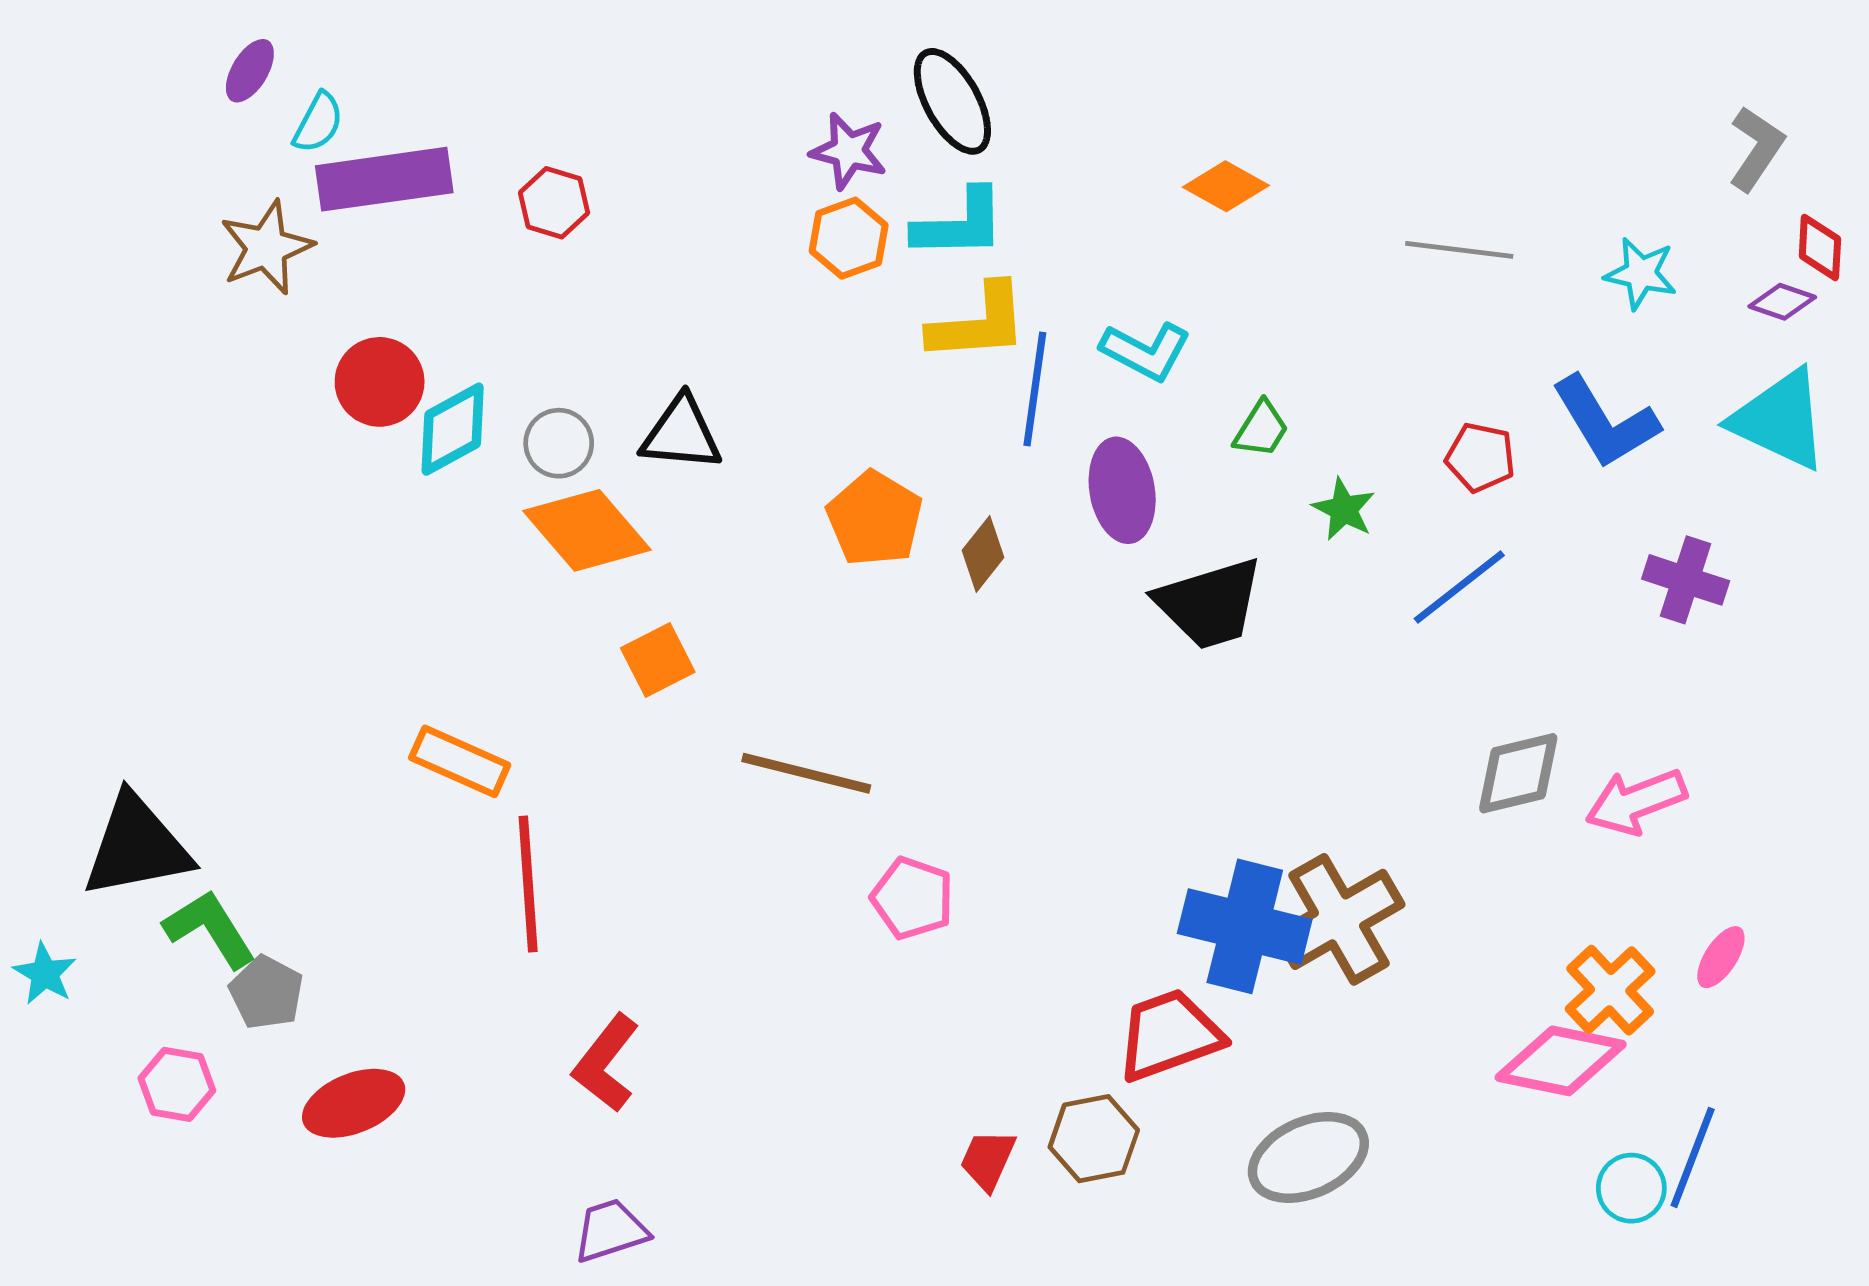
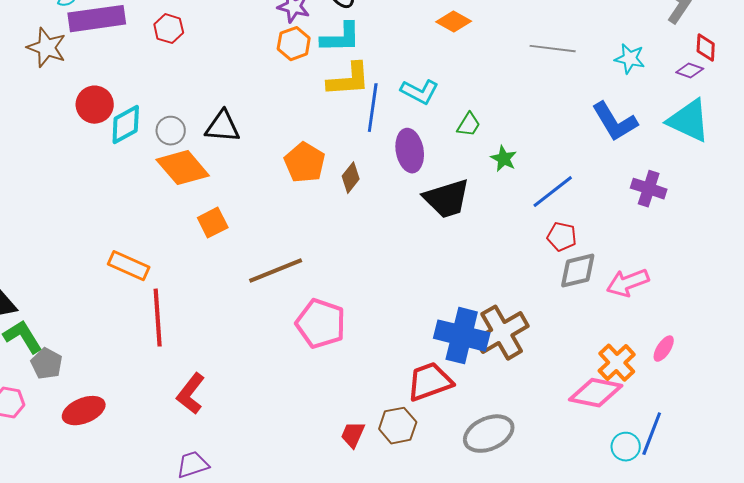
brown star: (266, 248) -> (47, 48), turned -30
red pentagon: (1480, 457) -> (562, 237), moved
brown line: (806, 773) -> (276, 271), turned -36
pink pentagon: (912, 898) -> (321, 324), size x1.4

